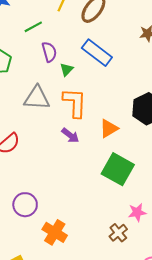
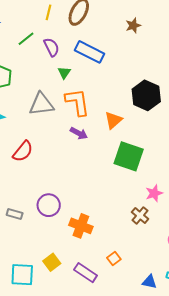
purple semicircle: (49, 52) -> (51, 47), moved

